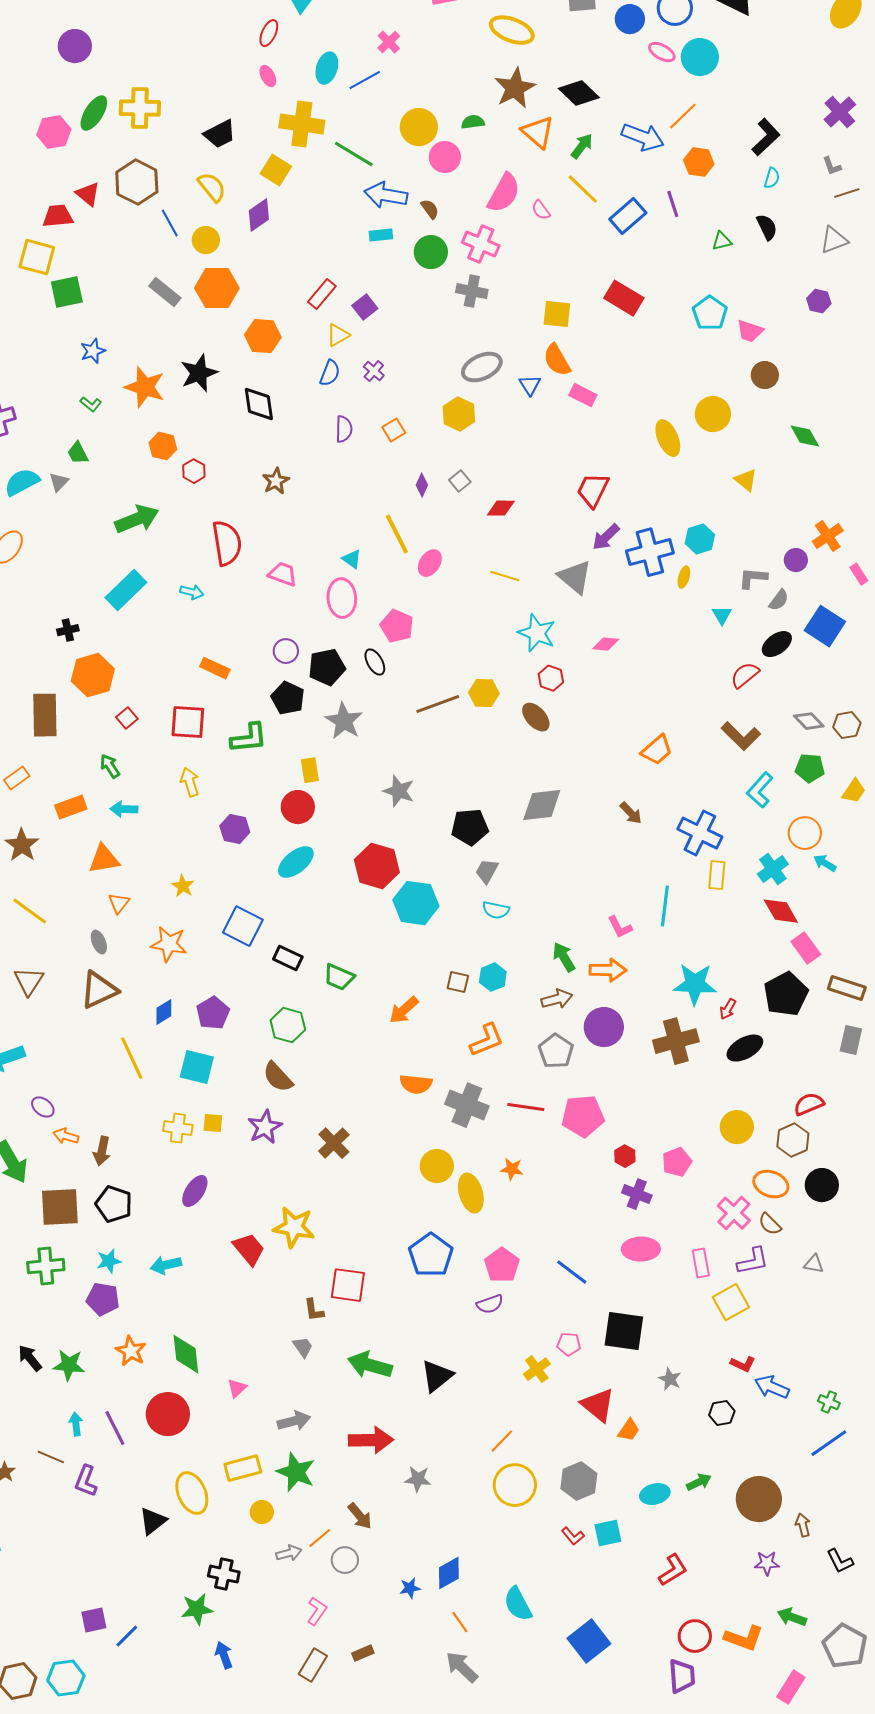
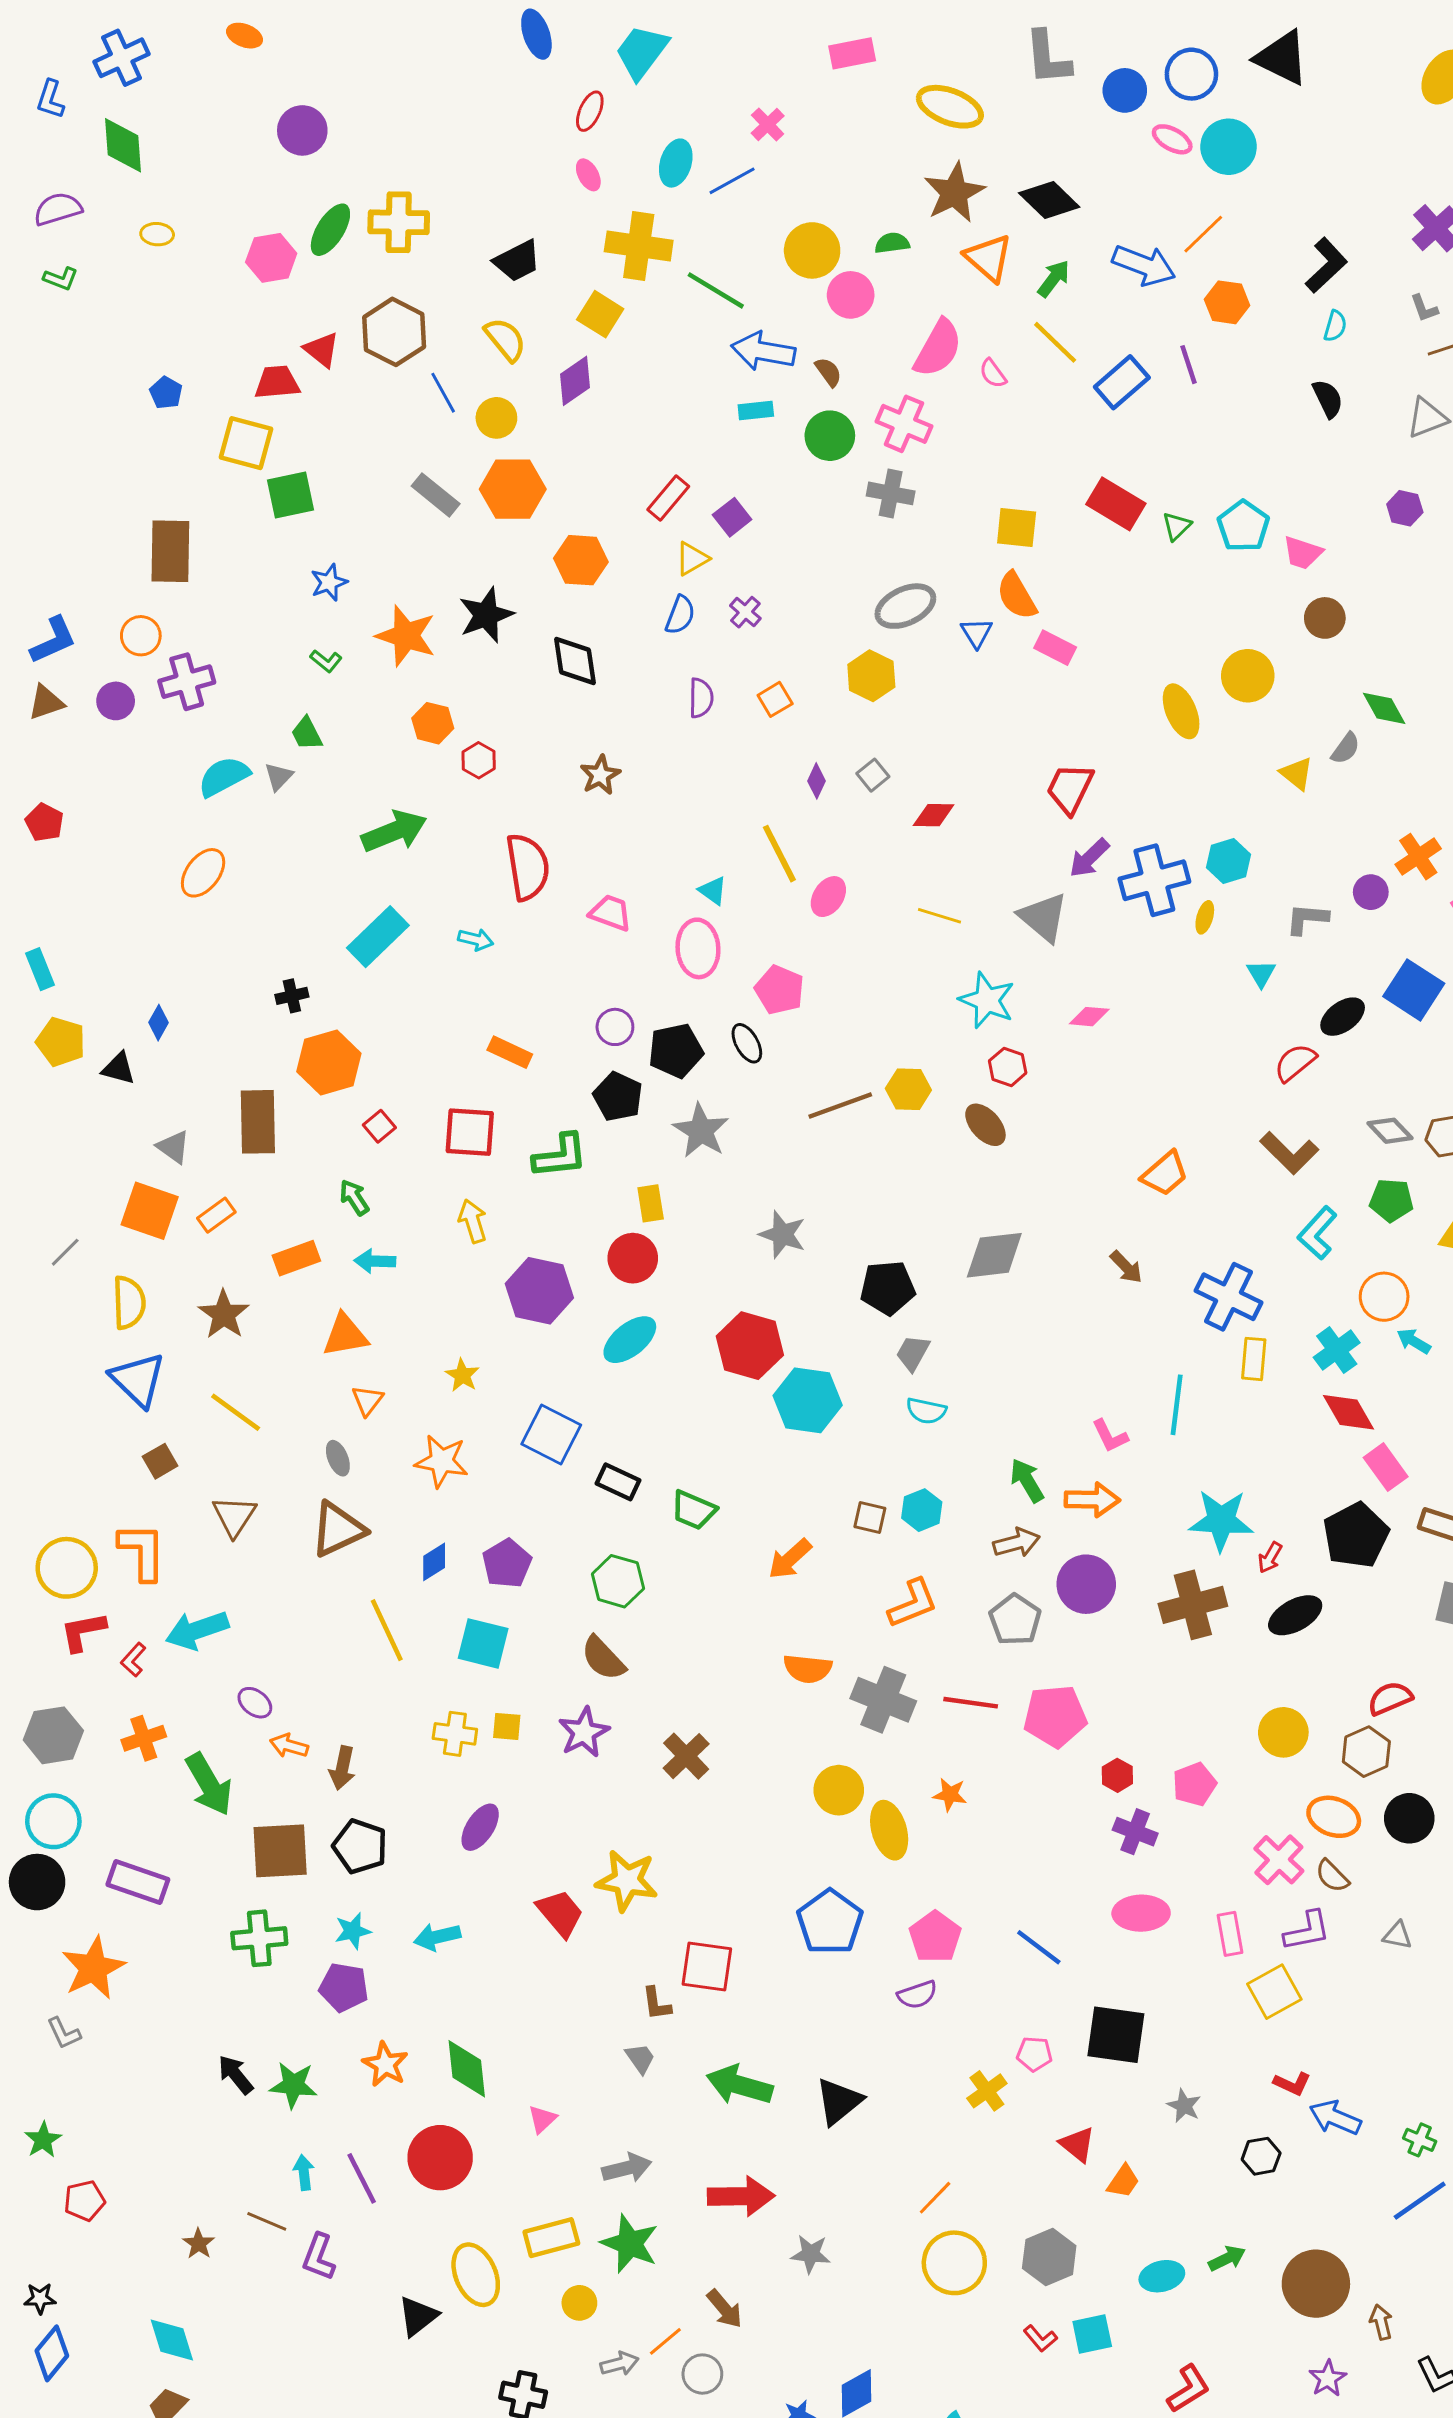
green triangle: (722, 241) -> (1177, 526), moved, turned -30
gray semicircle: (779, 600) -> (1346, 748), moved
purple hexagon: (235, 829) -> (539, 1291), size x1.5
red triangle: (598, 1405) -> (1077, 2144), size x0.7
purple star: (767, 1563) -> (1328, 2378), turned -30

